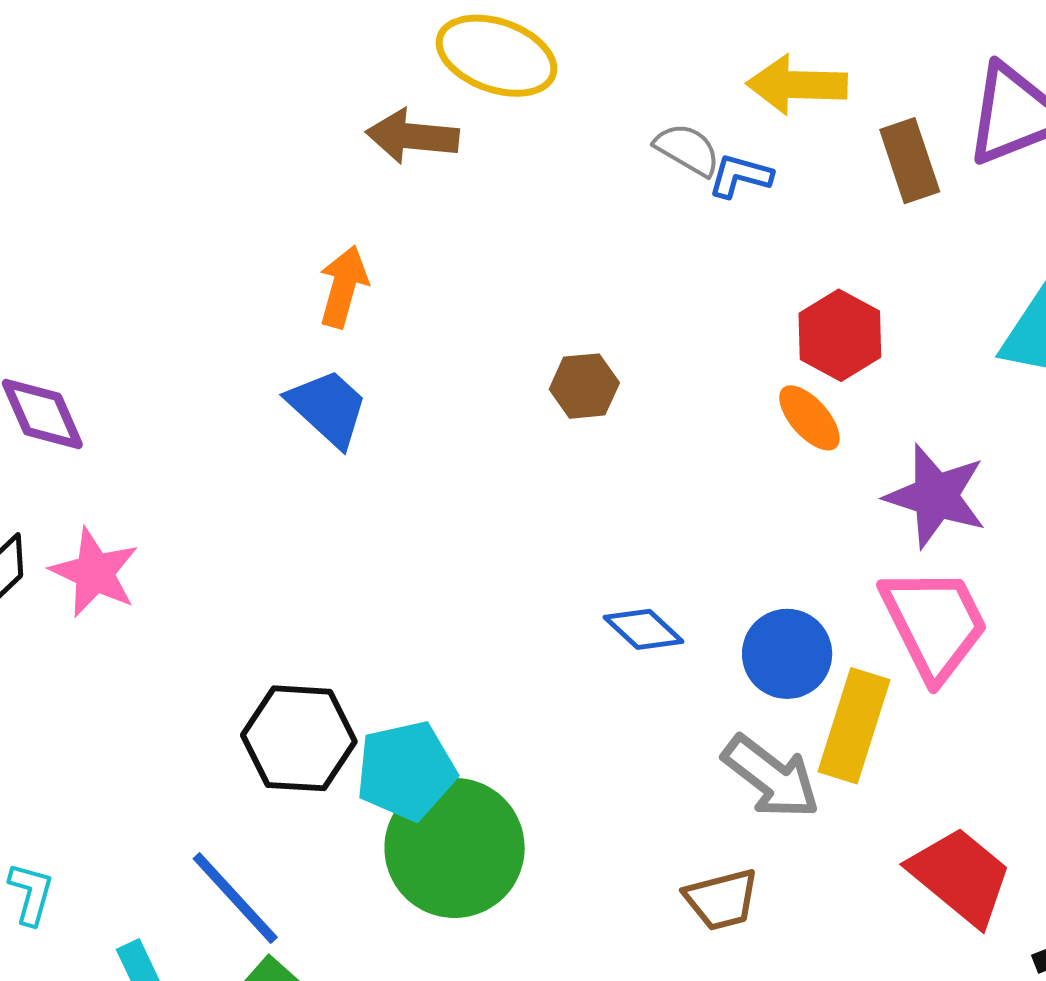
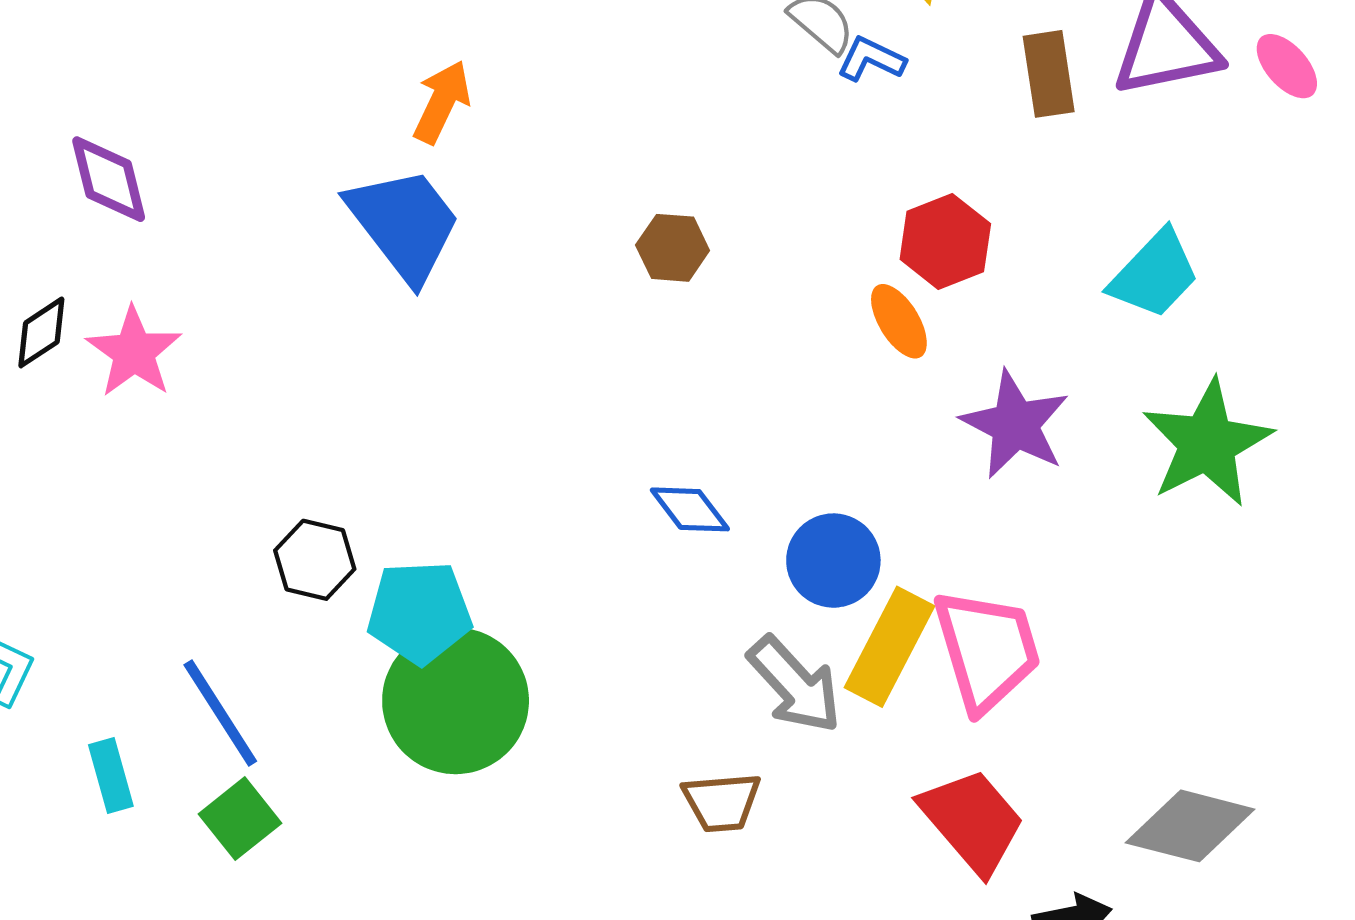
blue trapezoid: (328, 408) -> (404, 224), size x1.4
pink trapezoid: (934, 623) -> (987, 650), moved
black hexagon: (299, 738) -> (315, 560), size x0.7

